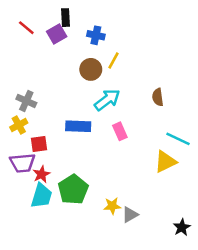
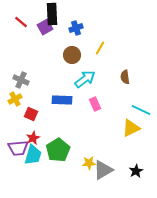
black rectangle: (66, 18) -> (52, 14), size x1.5
blue cross: (96, 35) -> (76, 28), turned -32
yellow line: (114, 61) -> (100, 48), moved
red square: (39, 144) -> (31, 114), turned 32
purple trapezoid: (23, 163) -> (18, 148), moved
gray triangle: (130, 215) -> (103, 170), size x1.5
black star: (182, 227) -> (136, 171), moved

